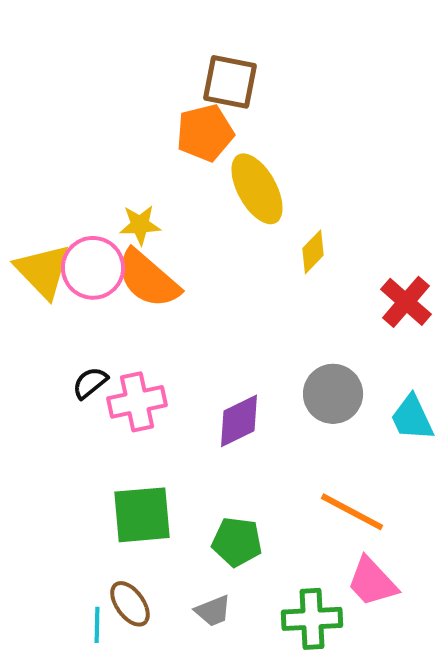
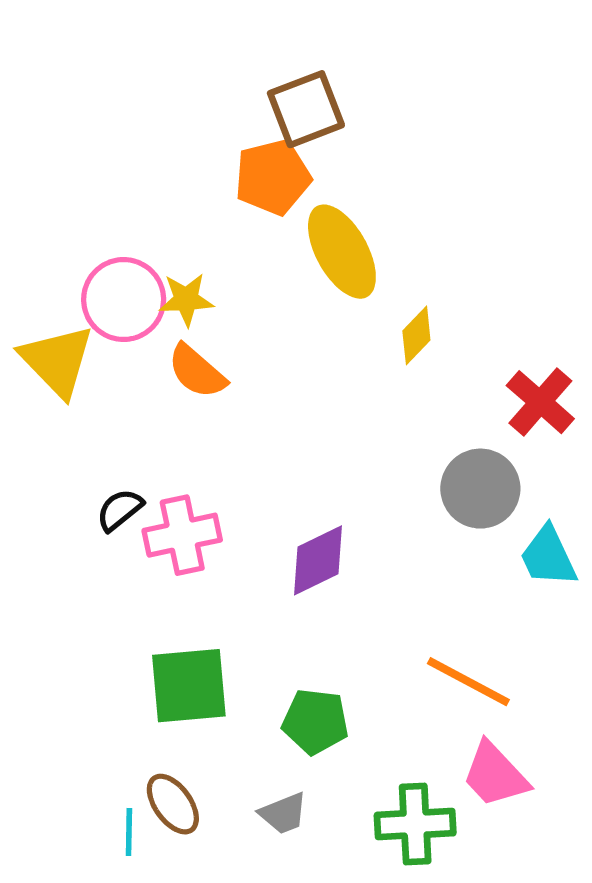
brown square: (230, 82) -> (306, 109), turned -32
pink circle: (93, 268) -> (124, 300), moved
orange semicircle: (148, 279) -> (197, 371), size x0.7
gray circle: (333, 394) -> (480, 489), moved

